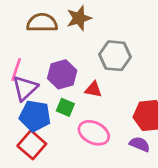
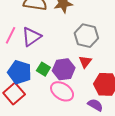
purple hexagon: (62, 74) -> (64, 69), moved
purple triangle: (25, 88) -> (31, 37), moved
red triangle: (93, 89) -> (85, 62), moved, turned 48

